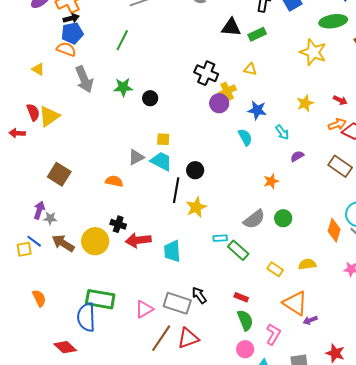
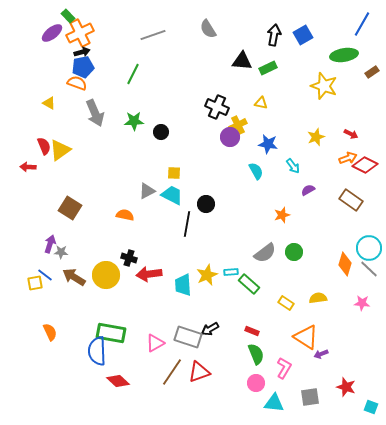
yellow star: (196, 207) -> (207, 275), moved
black arrow: (199, 295) -> (210, 329), turned -84
red diamond: (65, 347) -> (118, 381), moved

